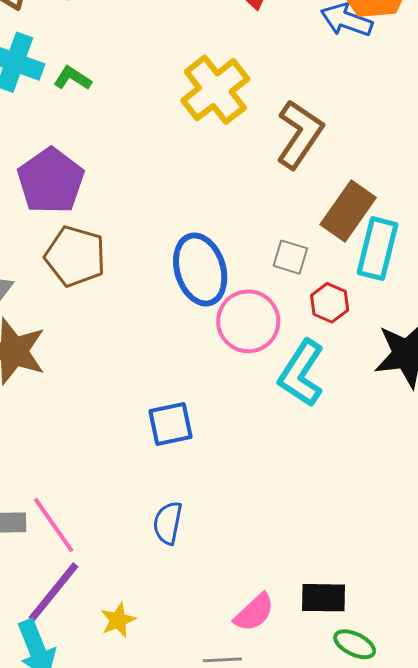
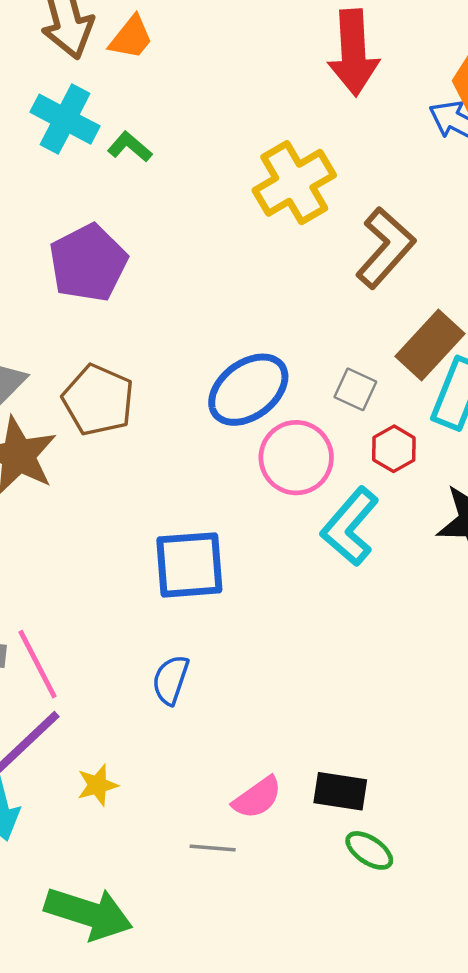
brown pentagon: (75, 256) -> (98, 400), moved
blue ellipse: (200, 269) -> (248, 390), turned 62
blue square: (170, 424) -> (189, 565), size x1.4

